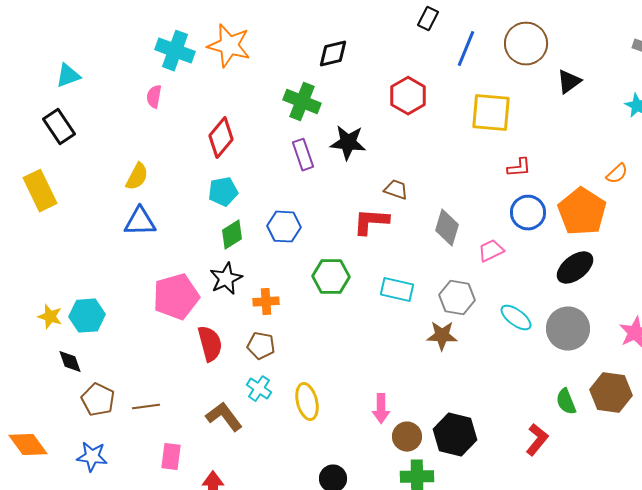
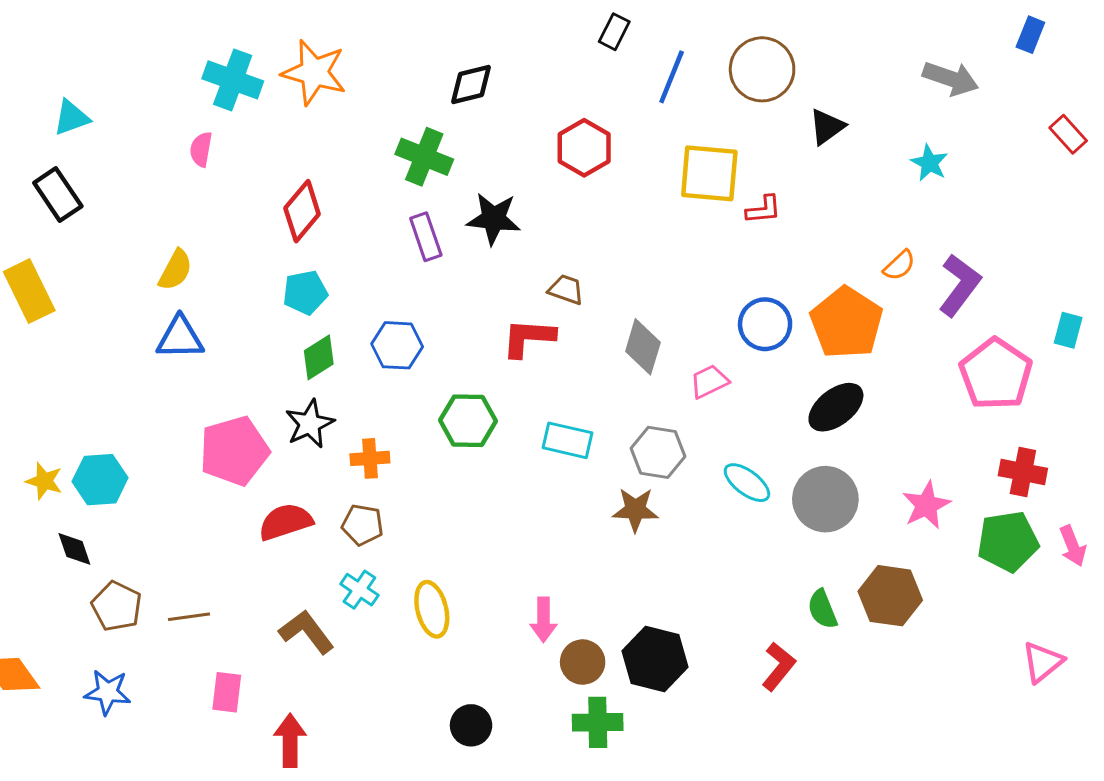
red L-shape: (519, 168) -> (764, 210), moved
red semicircle: (210, 344) -> (286, 522), turned -93

